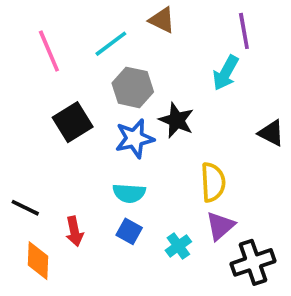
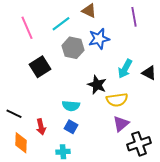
cyan arrow: (226, 73) -> (125, 69), moved
black star: (176, 120) -> (97, 85), moved
blue star: (135, 138) -> (99, 39), moved
yellow semicircle: (213, 182) -> (117, 100), turned 85
cyan cross: (178, 246) -> (63, 152), moved, turned 32

